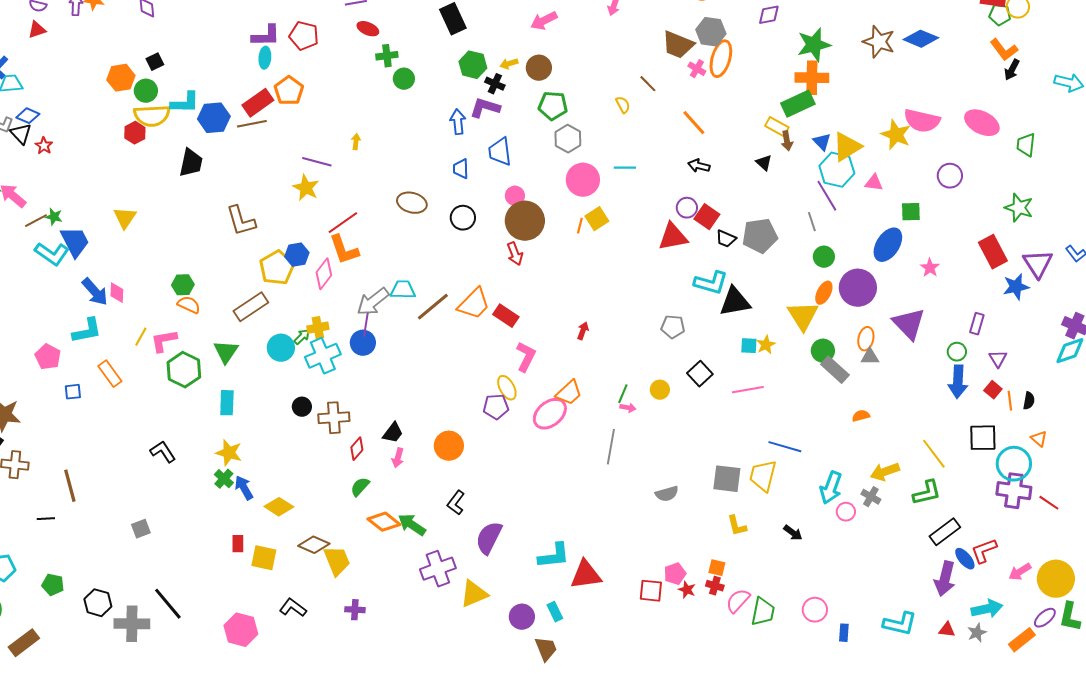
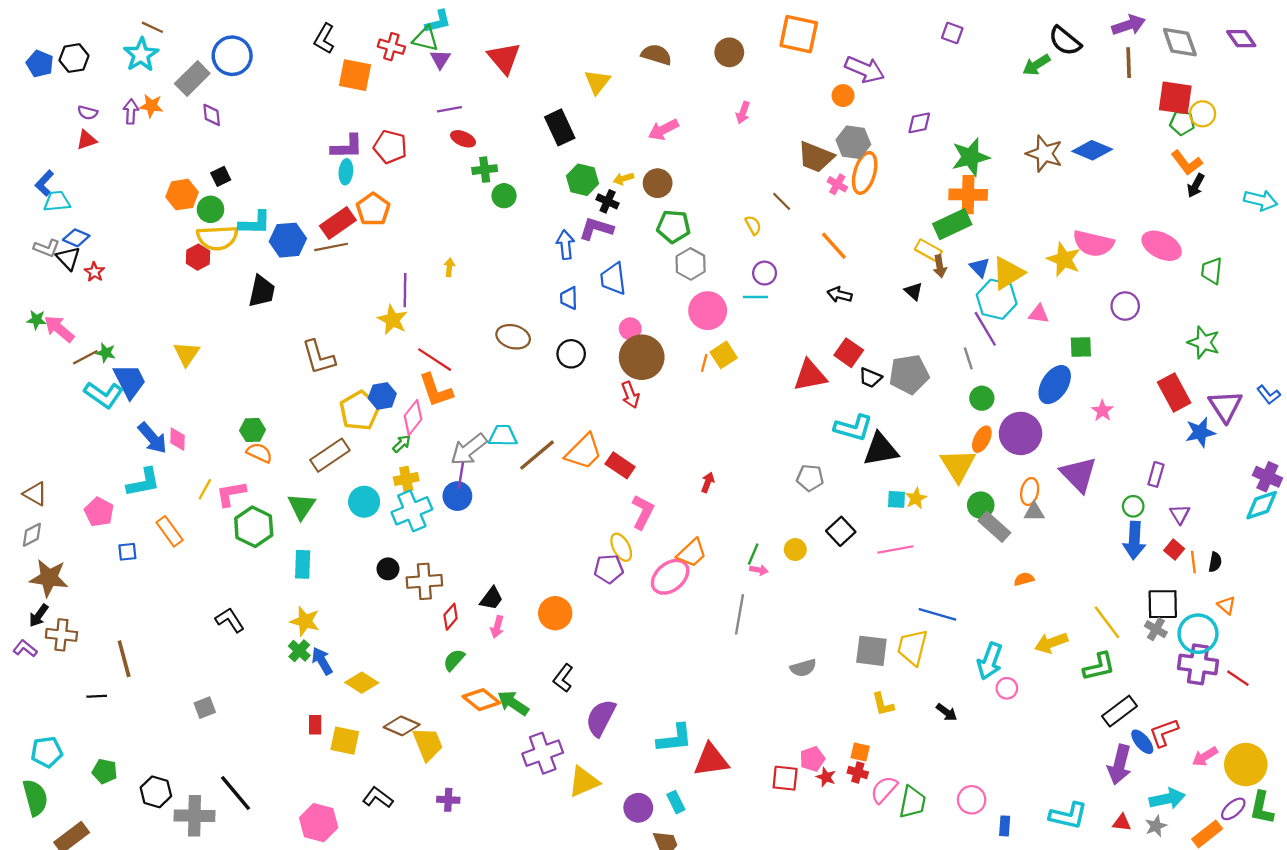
purple line: (317, 162) -> (405, 290), turned 76
purple circle: (687, 208) -> (765, 273), moved
red line: (343, 223) -> (435, 360), turned 68
green arrow: (302, 337) -> (402, 444), moved
gray cross: (871, 497) -> (1156, 629), moved

